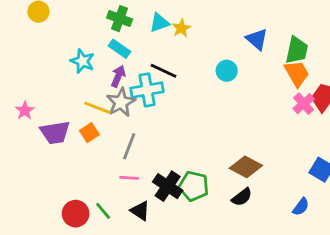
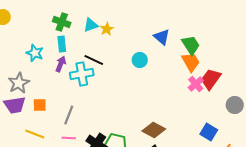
cyan rectangle: (120, 49) -> (62, 44), turned 49
green trapezoid: (297, 50) -> (191, 45), turned -45
gray star: (121, 102) -> (19, 83), moved
yellow line: (98, 108) -> (35, 134), moved
orange square: (89, 133) -> (40, 105), turned 32

